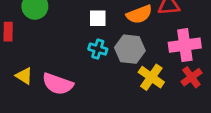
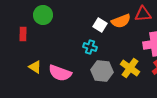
white square: (98, 18) -> (100, 25), moved, turned 32
gray hexagon: (130, 49) -> (102, 71), moved

